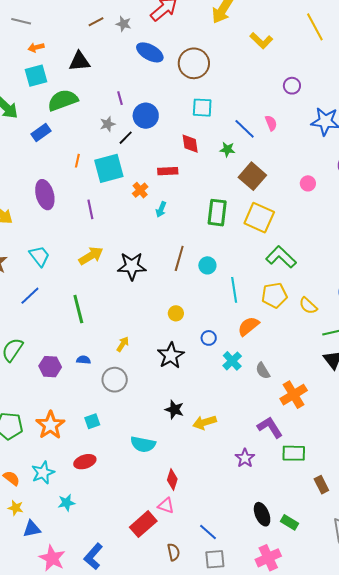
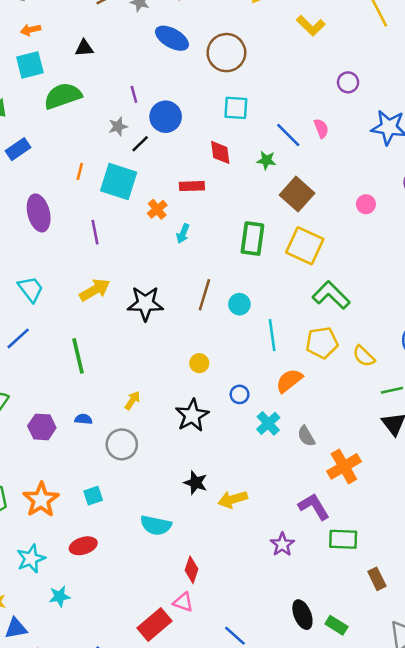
black triangle: (79, 61) -> (84, 48), size x0.7
blue rectangle: (41, 133) -> (18, 149), moved
cyan square: (109, 168) -> (119, 182), turned 32

